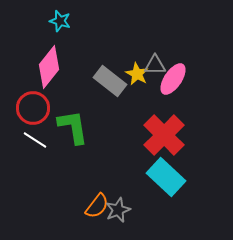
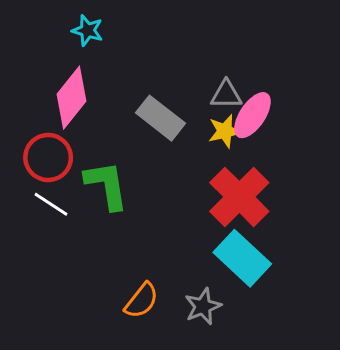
yellow star: (137, 74) -> (225, 131), moved, turned 30
gray star: (118, 210) -> (203, 306), moved

